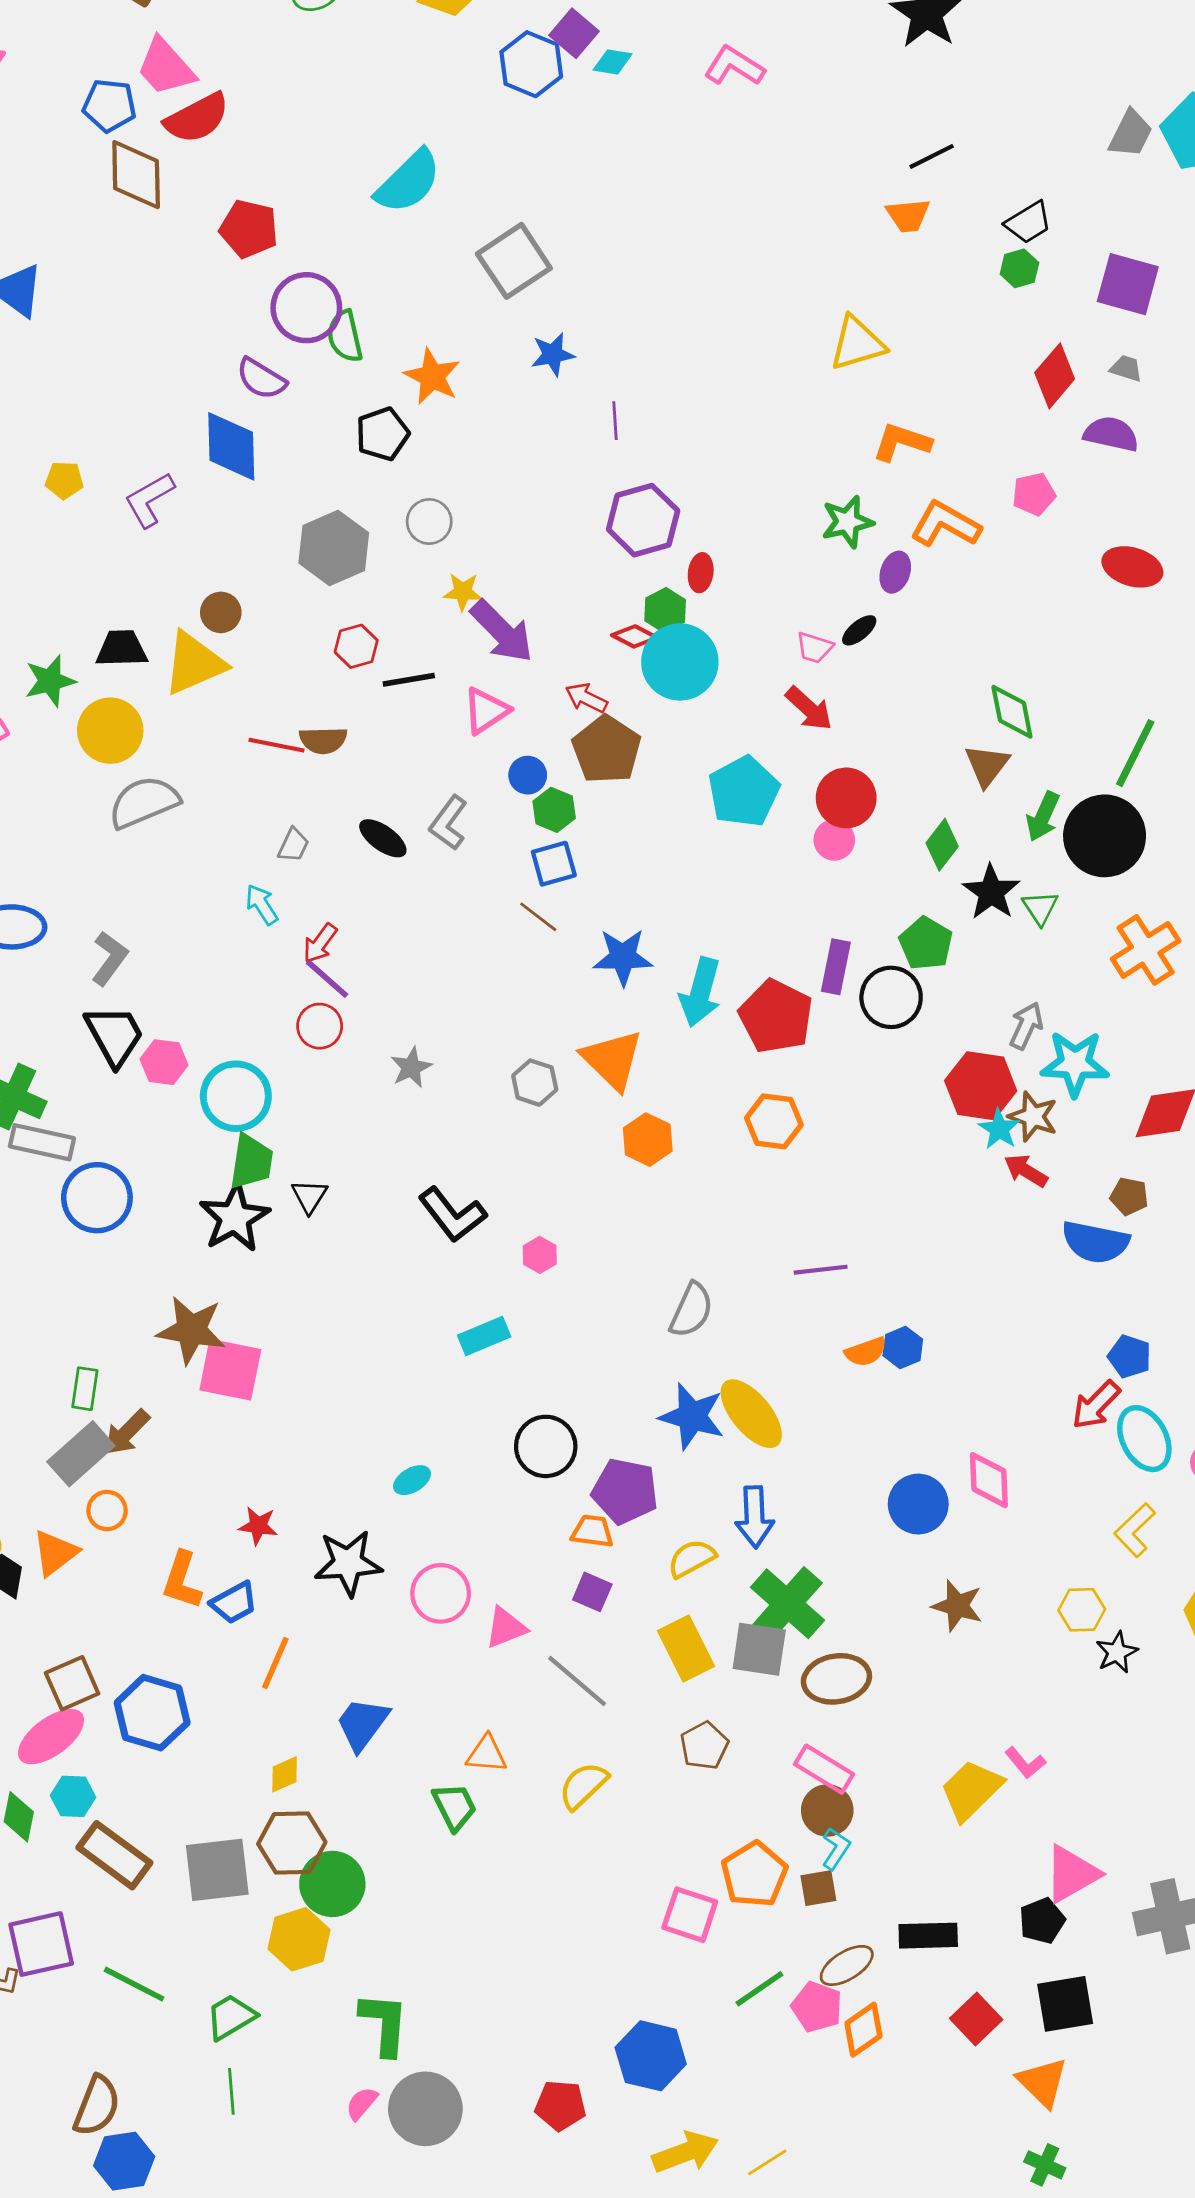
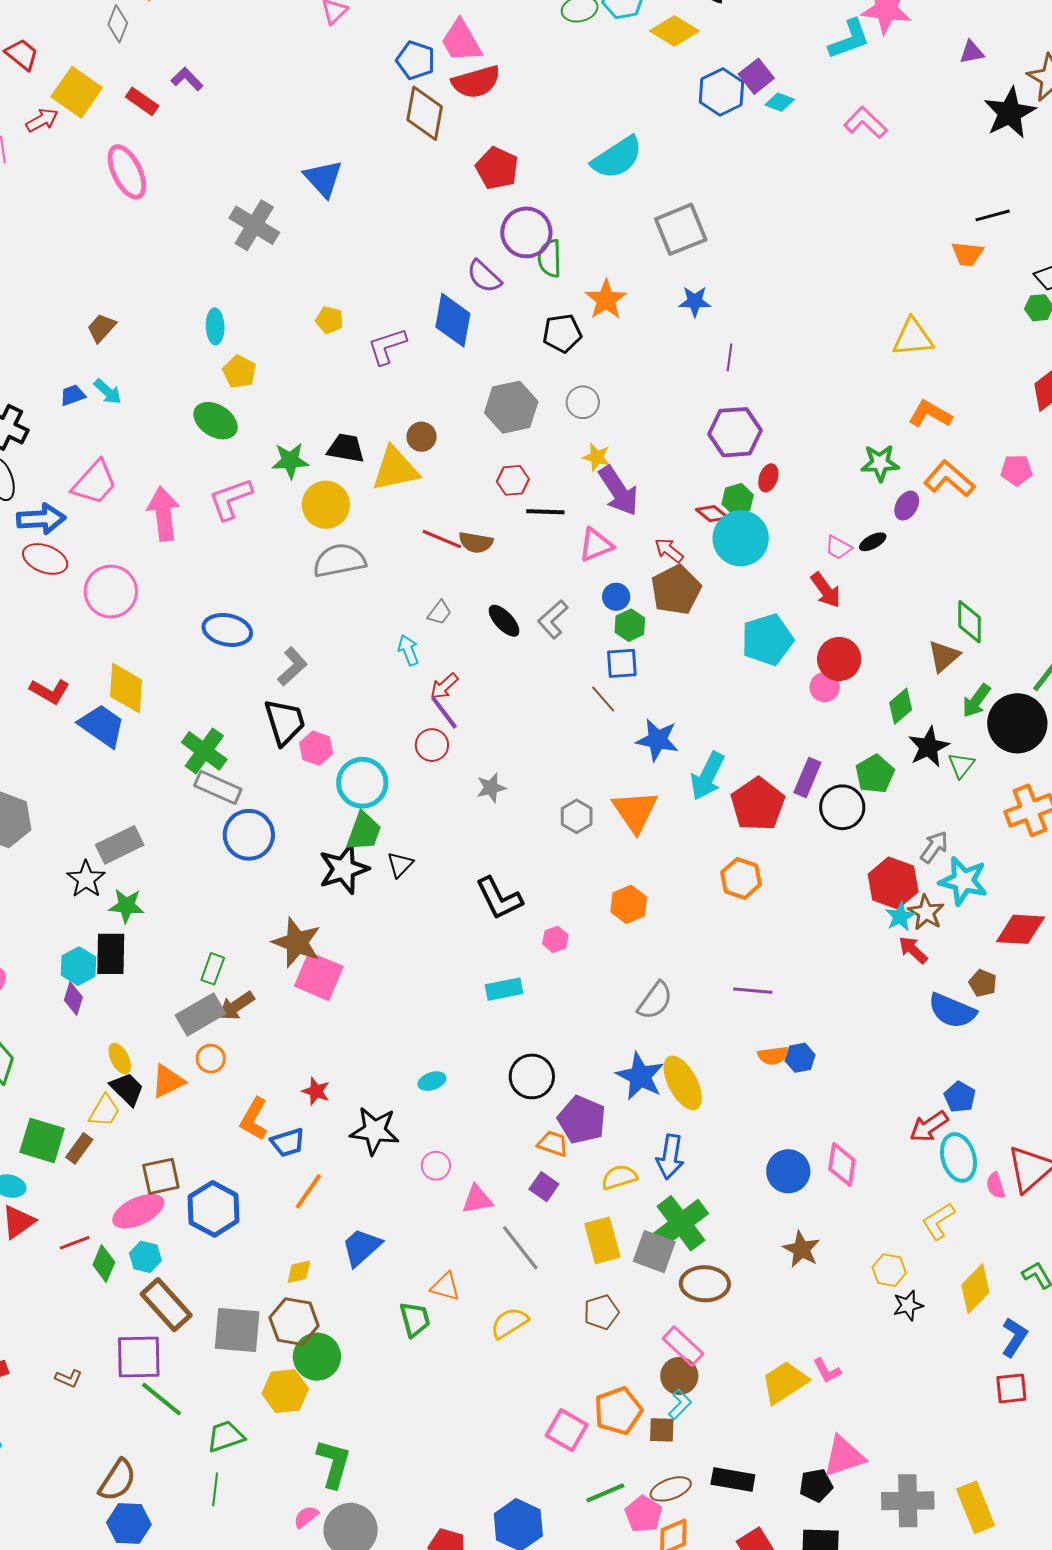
orange hexagon: (648, 1140) -> (629, 904), moved
pink circle: (441, 1593) -> (436, 1166), size x0.7
purple square: (41, 1944) -> (139, 1357), moved

